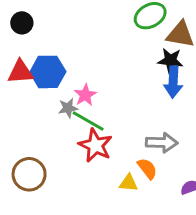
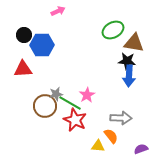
blue hexagon: (48, 72) -> (42, 45), moved
pink star: (85, 95) -> (87, 95), moved
brown circle: (29, 174) -> (45, 106), moved

